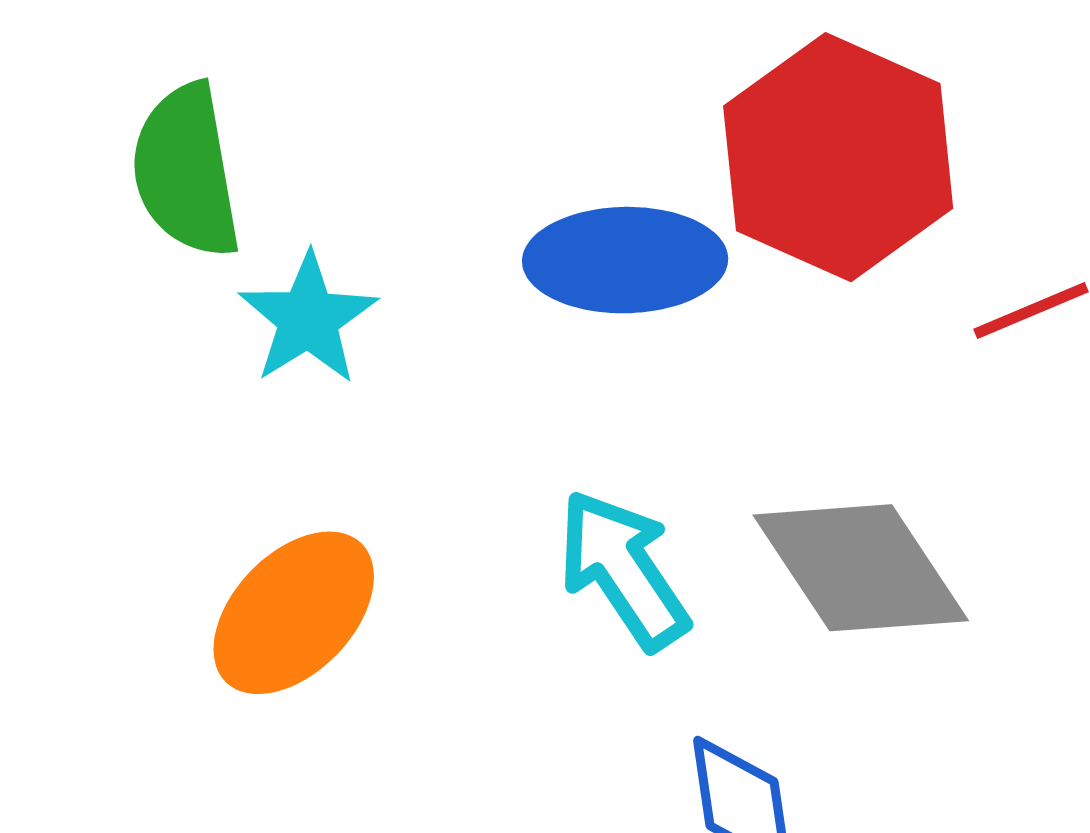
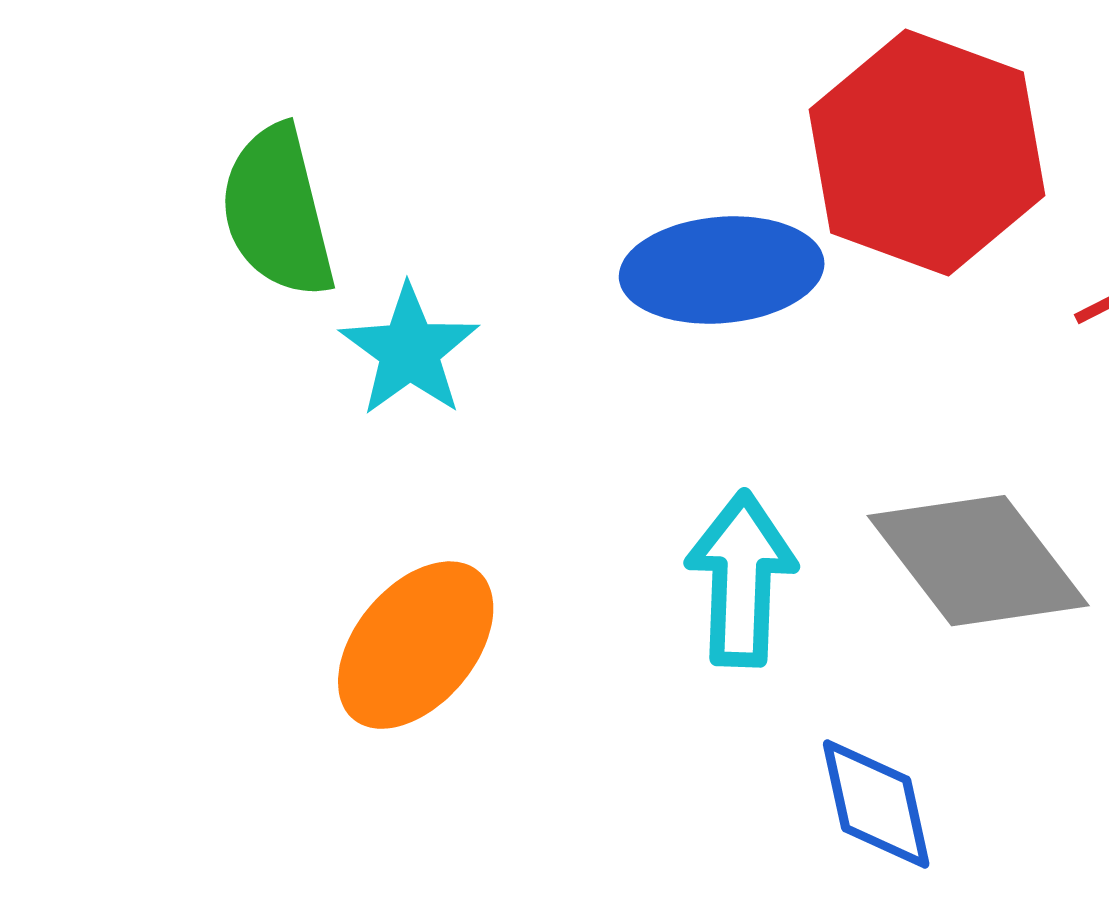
cyan arrow: (623, 570) -> (741, 579), turned 40

